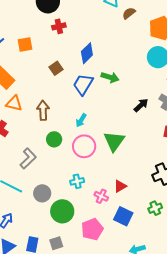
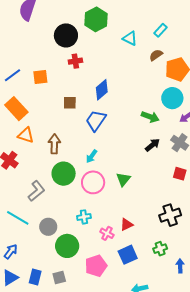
brown semicircle: (129, 13) -> (156, 55), moved
brown square: (56, 68) -> (70, 103), turned 32
green arrow: (110, 77) -> (150, 117), moved
green circle: (54, 139) -> (64, 174), size x1.5
green triangle: (114, 141) -> (123, 179), size x0.7
blue square: (123, 216) -> (128, 255), turned 36

